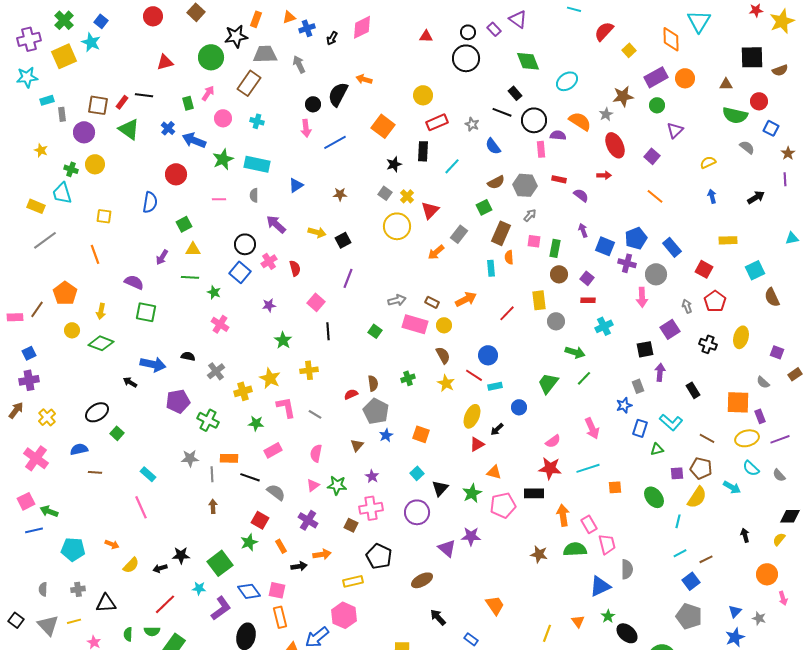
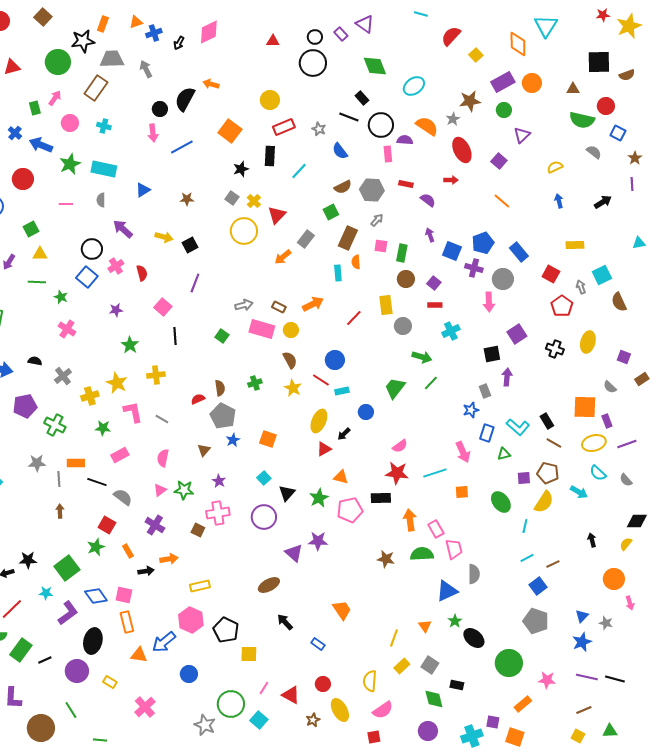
gray arrow: (687, 306) -> (581, 287), moved
black rectangle: (693, 390) -> (547, 421), moved
pink arrow: (592, 428) -> (463, 452), moved
black pentagon: (379, 556) -> (226, 630), moved

